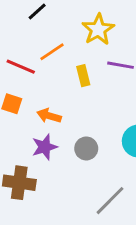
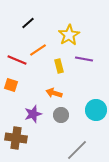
orange arrow: (49, 116) -> (54, 93), moved

